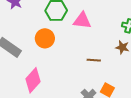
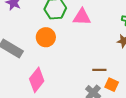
brown line: (94, 60) -> (99, 70), moved

